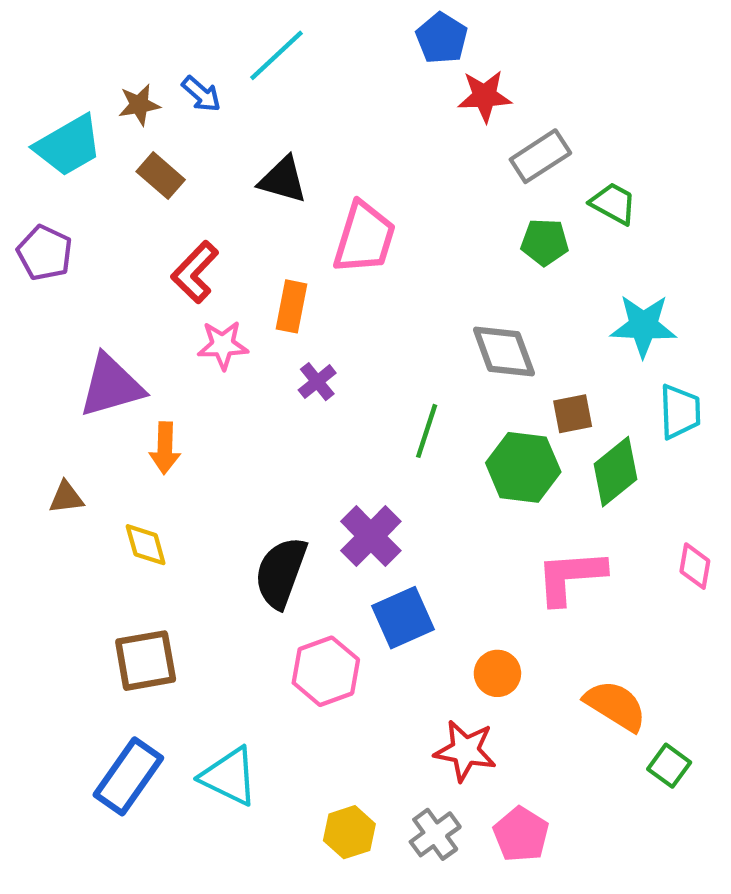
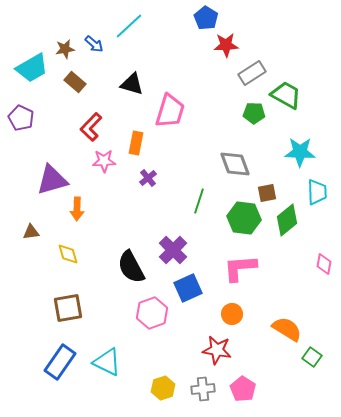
green trapezoid: (613, 203) -> (286, 95), size x1.4
black semicircle: (281, 573) -> (131, 267), turned -48
pink L-shape: (570, 577) -> (240, 268), moved
gray cross: (435, 834) -> (203, 389), turned 30

